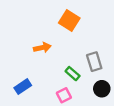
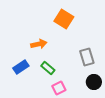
green rectangle: (73, 74) -> (48, 68), moved
blue rectangle: (23, 87) -> (21, 67), moved

